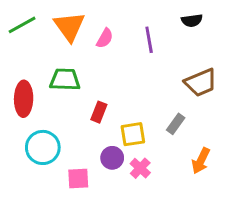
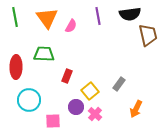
black semicircle: (192, 21) -> (130, 14), size x1.5
green line: (22, 25) -> (15, 17), turned -72
purple line: (149, 40) -> (98, 16), moved
brown trapezoid: (201, 83) -> (148, 35), moved, turned -80
yellow square: (133, 134) -> (90, 91), turned -30

